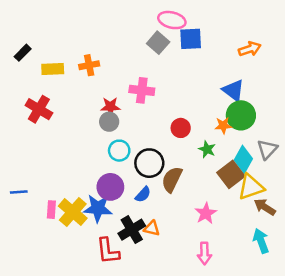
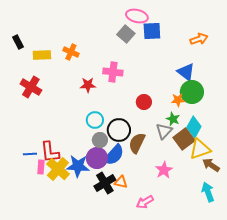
black rectangle: (23, 53) -> (18, 42), turned -72
orange cross: (89, 65) -> (71, 52), turned 35
gray circle: (109, 122) -> (100, 140), moved
green star: (207, 149) -> (173, 119), moved
gray triangle: (267, 149) -> (164, 131), moved
purple circle: (110, 187) -> (97, 158), moved
blue line: (19, 192) -> (30, 154), moved
blue semicircle: (143, 194) -> (114, 155), size x1.6
red L-shape: (108, 251) -> (50, 152), moved
pink arrow: (205, 253) -> (145, 202), moved, turned 60

